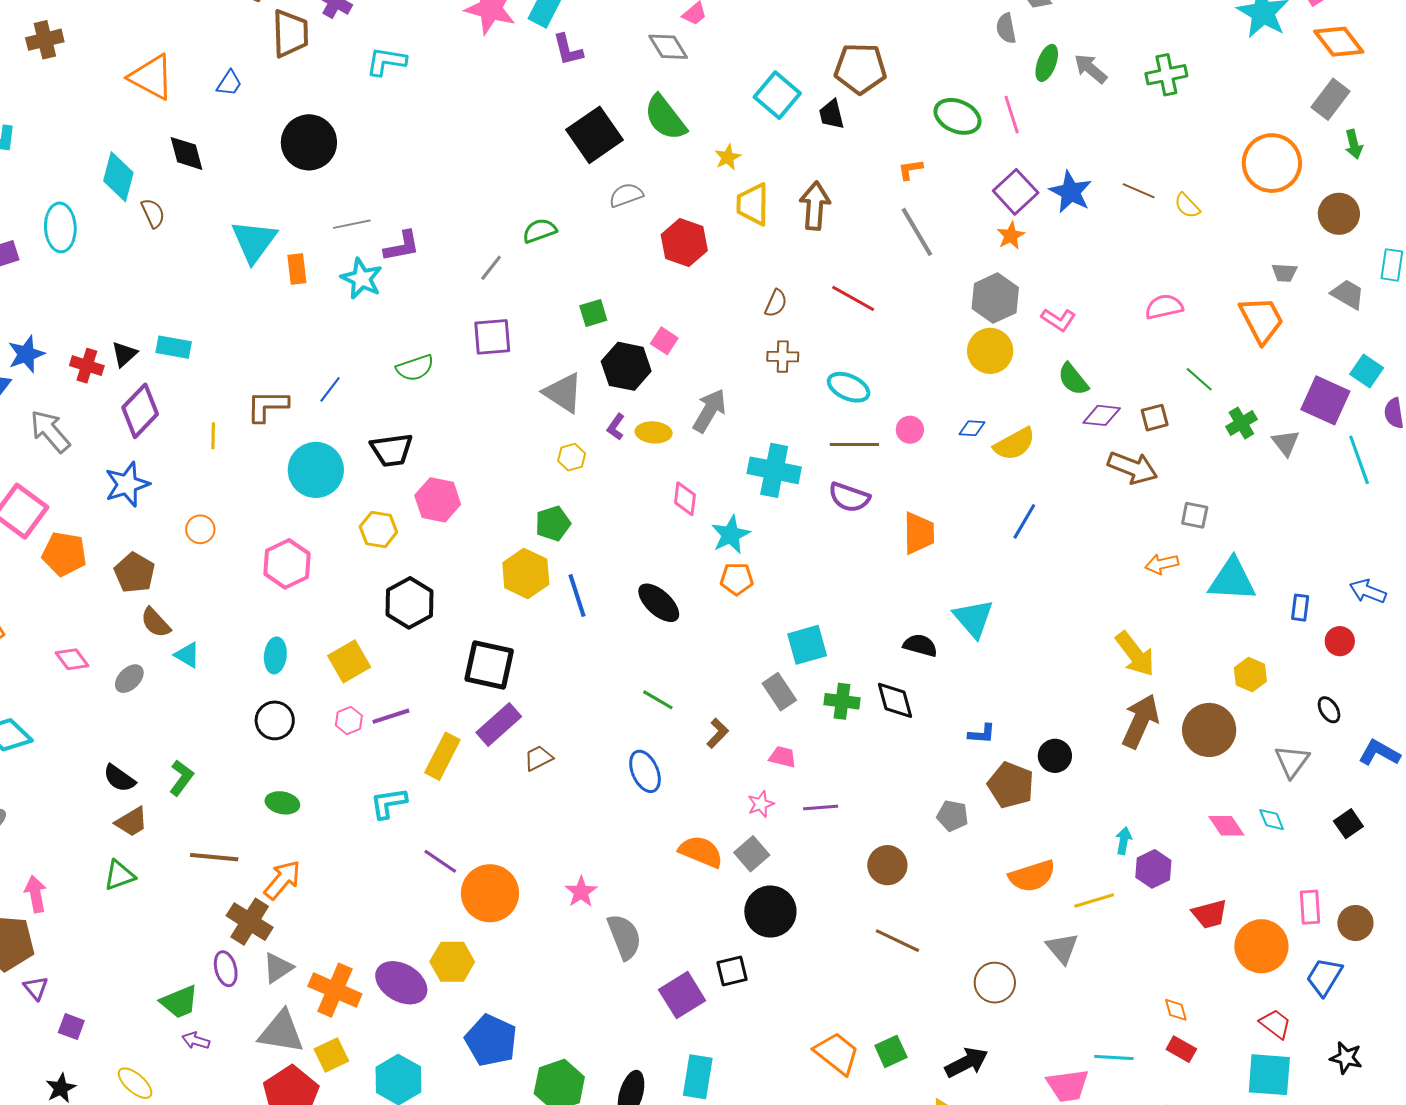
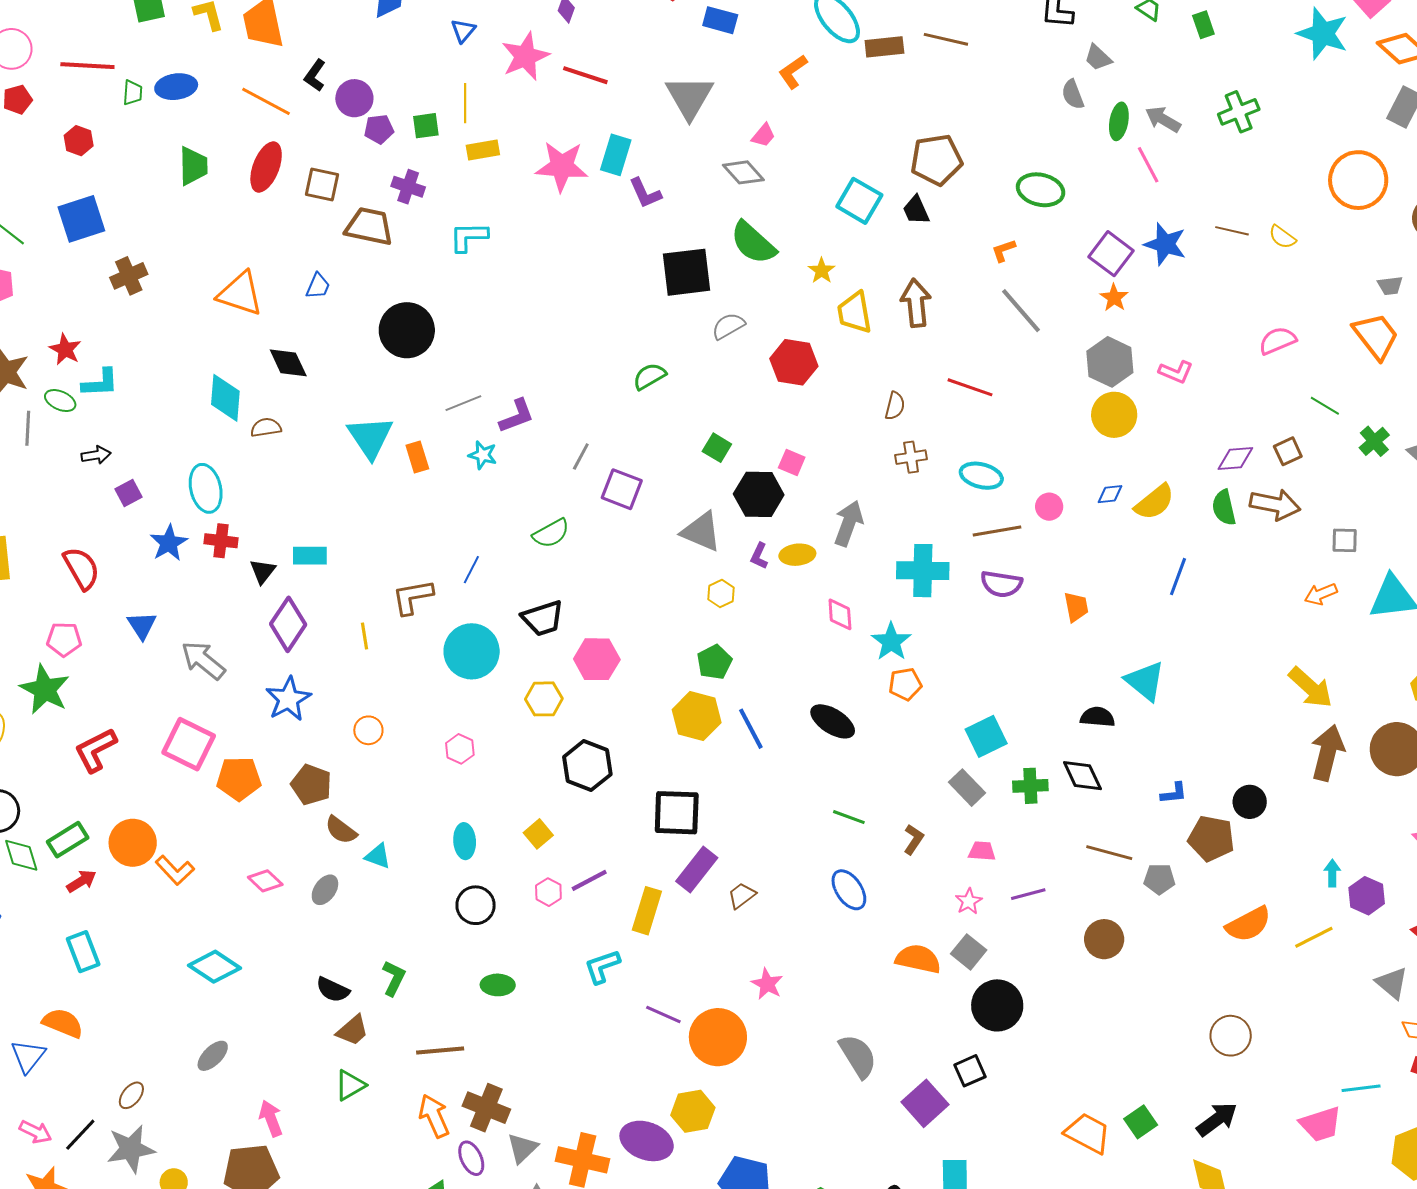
brown trapezoid: (290, 34) -> (369, 226), turned -66
pink line: (1012, 115) -> (1148, 165), moved
black square: (594, 135) -> (687, 272), turned 38
brown semicircle: (153, 213) -> (266, 428), turned -64
cyan ellipse: (60, 227) -> (206, 488), moved
gray line: (491, 268) -> (581, 456), moved
cyan star: (362, 279) -> (483, 455), size x0.7
green square: (593, 313) -> (717, 448), turned -32
purple square: (492, 337) -> (622, 489), turned 36
blue star: (26, 354) -> (169, 543), moved
red cross: (87, 366) -> (221, 541), moved
green semicircle: (1073, 379) -> (1224, 508), moved, turned 36
orange trapezoid: (919, 533) -> (1076, 607), size x0.7
pink hexagon: (287, 564) -> (460, 749), size x0.6
yellow square: (349, 661) -> (538, 834), size x0.7
orange arrow: (282, 880) -> (434, 1116), moved, turned -54
pink star: (581, 892) -> (767, 984), moved
brown line: (897, 941) -> (1109, 853), moved
gray triangle: (1062, 948) -> (1392, 983), moved

